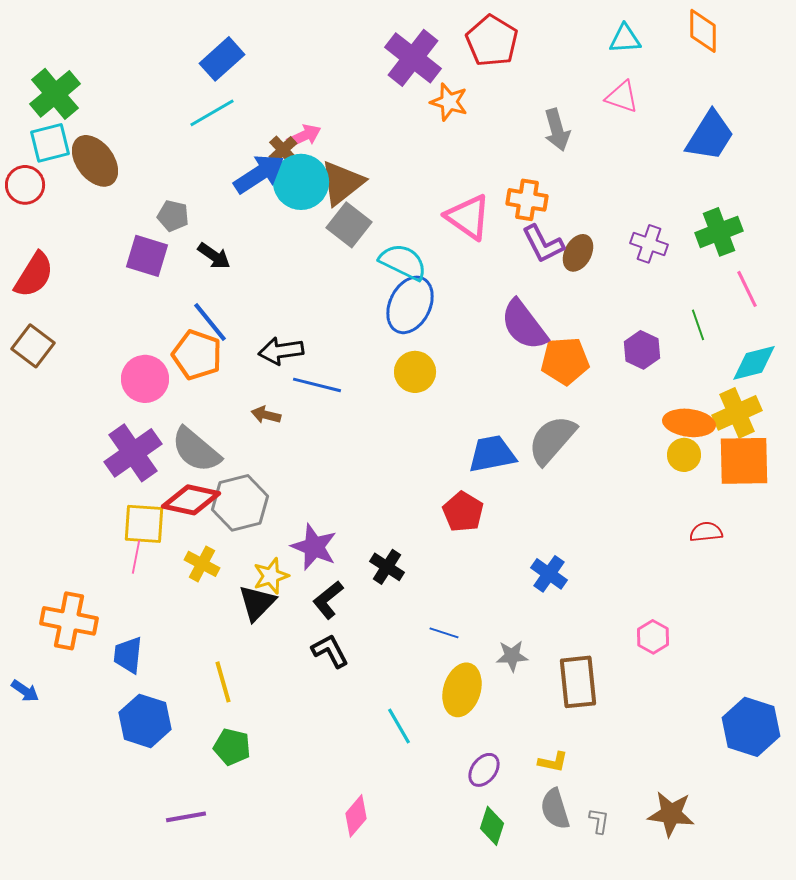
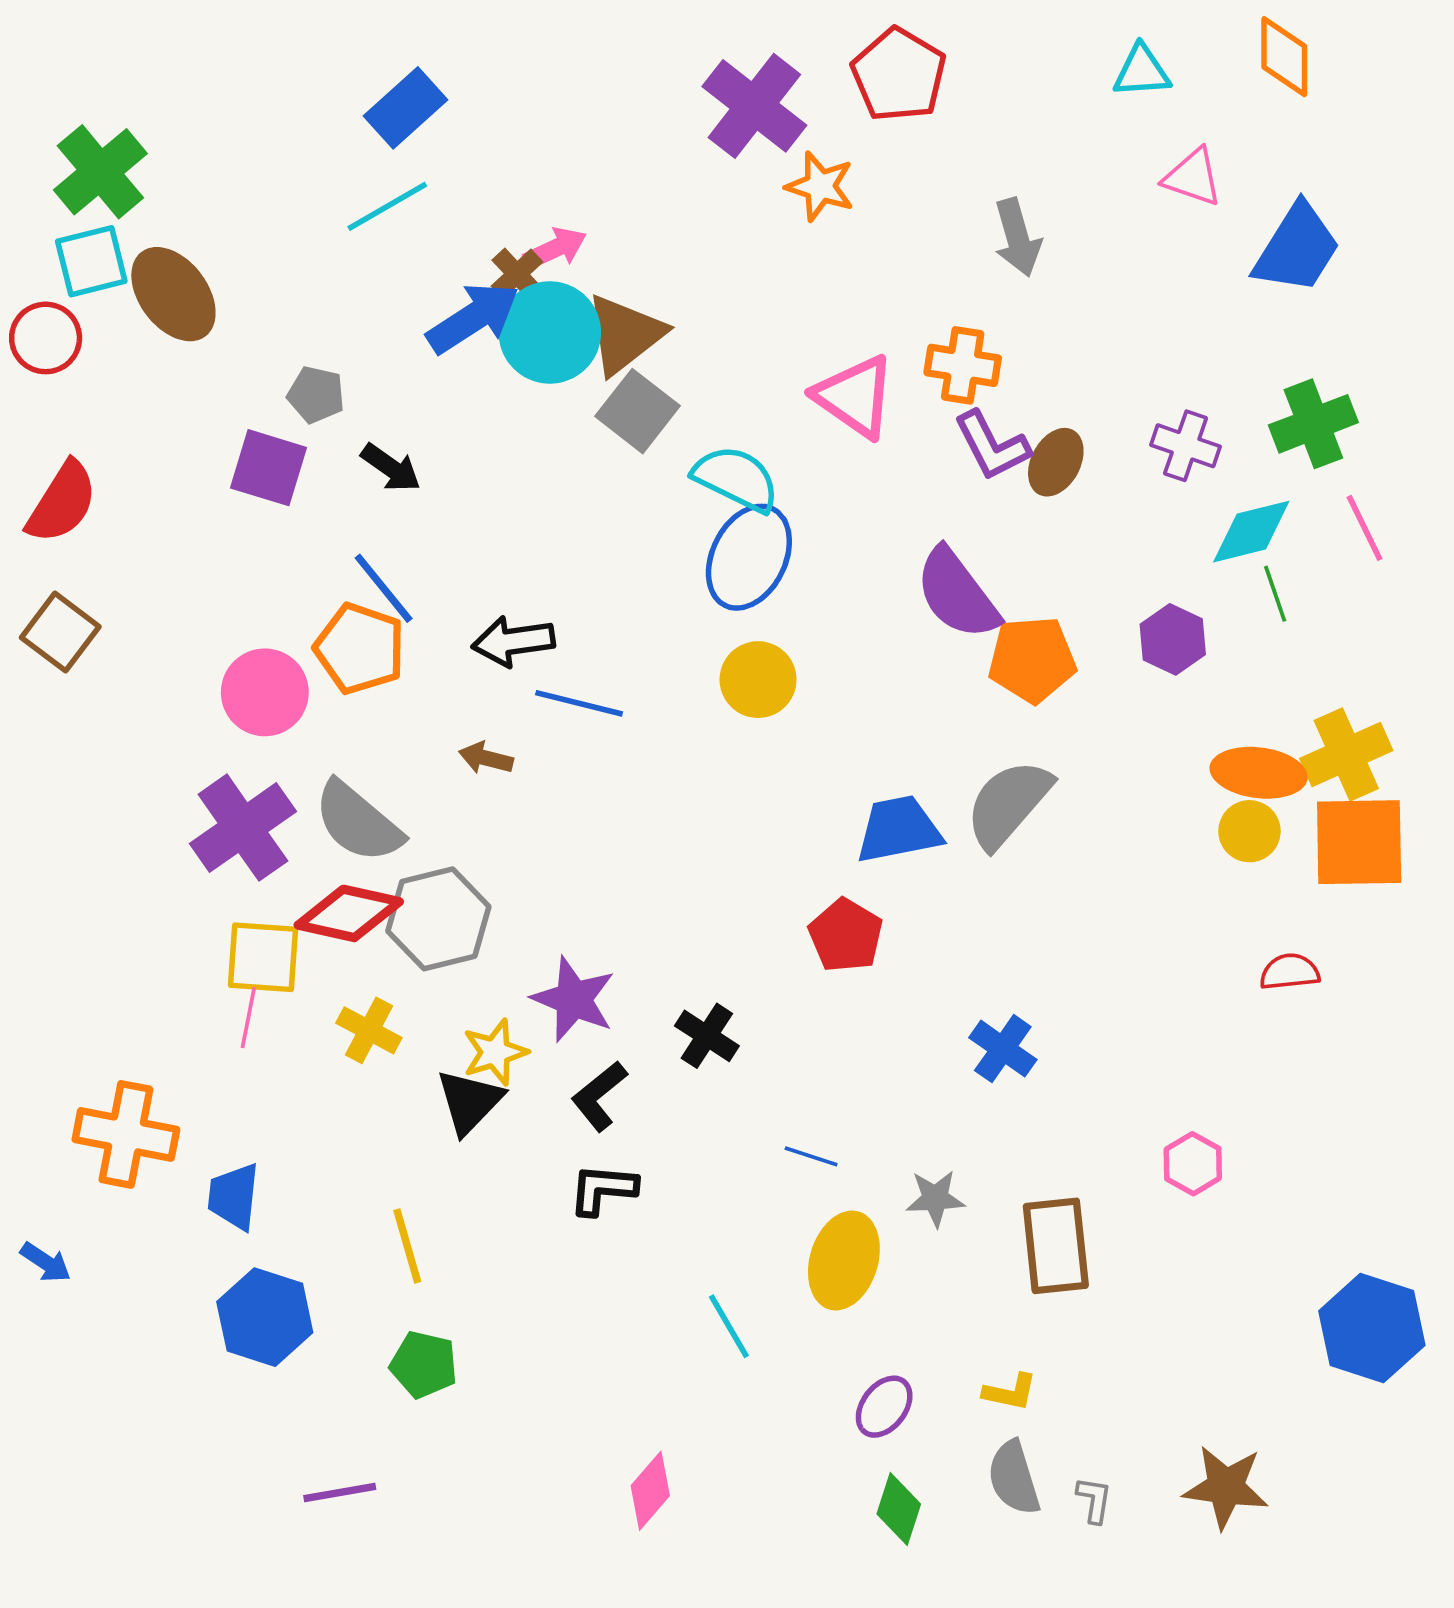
pink triangle: (622, 97) -> (1193, 177), moved
cyan diamond: (754, 363) -> (1251, 532), moved
black L-shape: (330, 651) -> (603, 1189), turned -57

